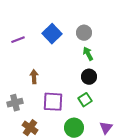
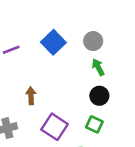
green square: (85, 100) -> (94, 124), turned -32
purple square: (53, 102) -> (55, 127), turned 30

